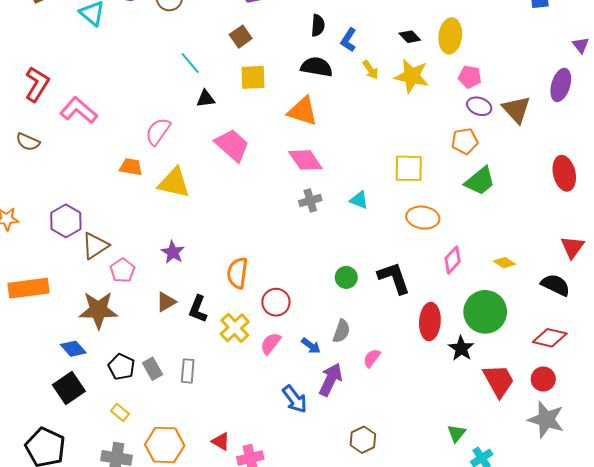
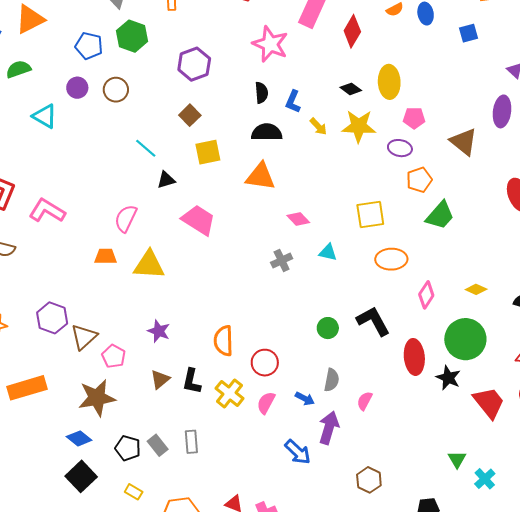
purple ellipse: (479, 106) -> (400, 148), moved
pink diamond: (305, 160) -> (298, 219), moved, size x0.7

